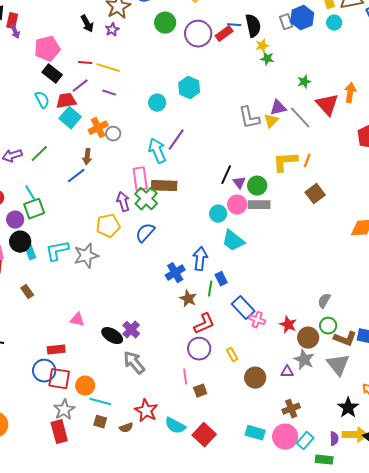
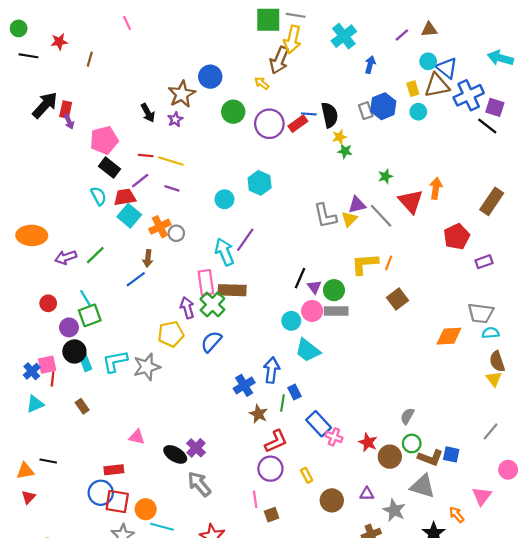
gray star: (304, 360) -> (394, 510), moved
gray triangle: (338, 365) -> (423, 486), turned -35

